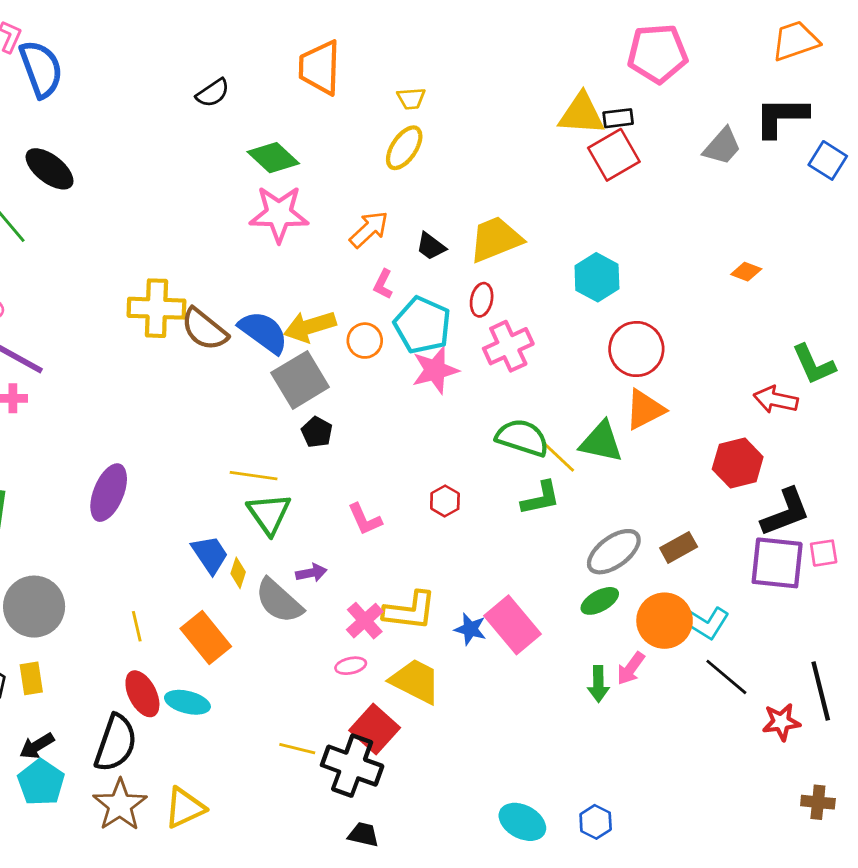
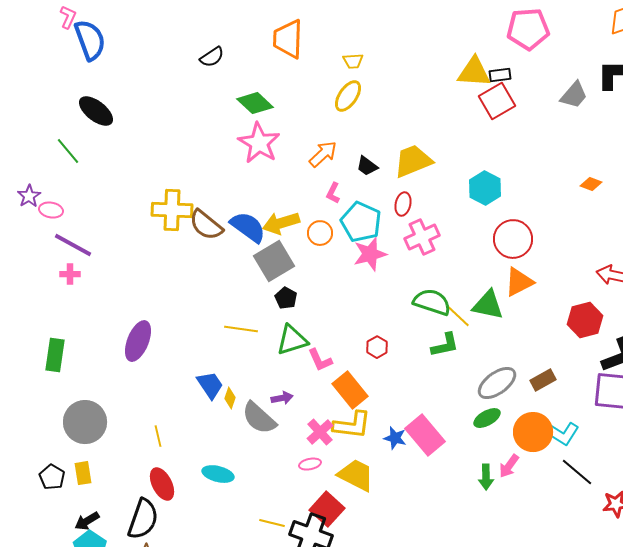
pink star: (279, 214) -> (259, 143), turned 30
green triangle: (269, 514) -> (292, 340), moved, turned 48
orange rectangle: (206, 638) -> (350, 390), moved
cyan ellipse: (187, 702) -> (218, 474), moved

